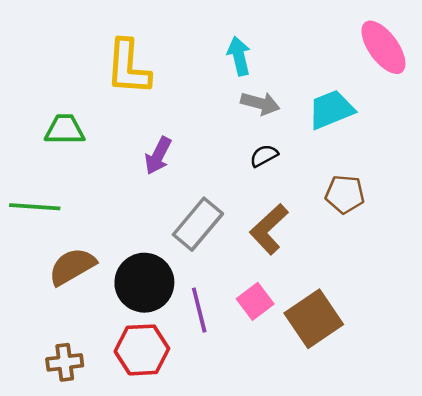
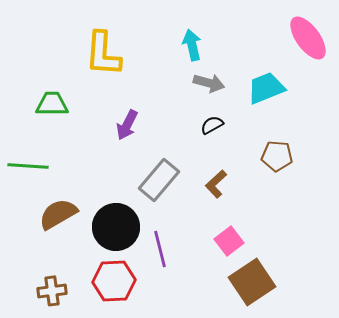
brown L-shape: (269, 229) -> (216, 184), size x0.7
pink square: (255, 301) -> (229, 241), moved
brown square: (314, 319) -> (252, 282), moved

